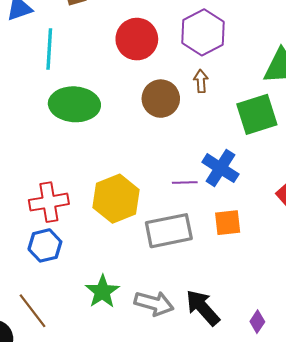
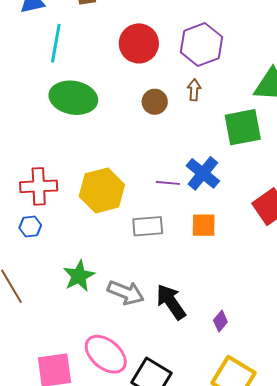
brown circle: (161, 99) -> (155, 102), size x0.7
gray rectangle: (169, 231) -> (148, 226), size x0.7
blue hexagon: (45, 245) -> (30, 226), size x0.7

